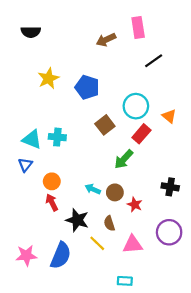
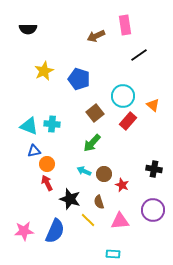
green arrow: (124, 159) -> (92, 143), moved
blue triangle: (25, 165) -> (34, 151), moved, turned 40

